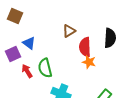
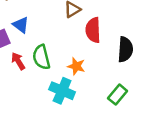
black semicircle: (110, 38) -> (125, 49), moved
orange star: (89, 62) -> (76, 66), moved

